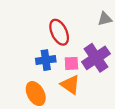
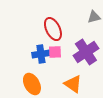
pink square: (71, 63) -> (55, 52), moved
orange triangle: (70, 85) -> (73, 84), moved

